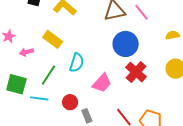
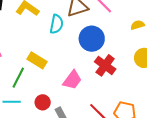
yellow rectangle: (53, 39) -> (37, 60), moved
cyan semicircle: (77, 63) -> (57, 24), moved

